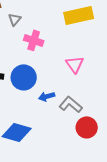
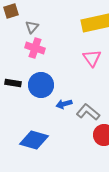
pink cross: (34, 40) -> (35, 48), moved
pink triangle: (75, 64) -> (92, 58), moved

